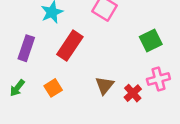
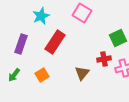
red cross: (133, 93) -> (104, 59), moved, turned 32

